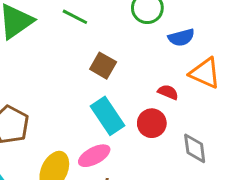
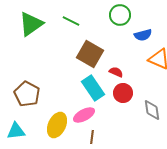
brown square: (103, 66) -> (90, 54), size x1.5
red semicircle: (168, 92) -> (116, 72), moved

